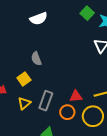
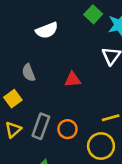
white semicircle: (39, 19) -> (47, 30), moved
red triangle: (76, 96) -> (73, 80), moved
orange circle: (67, 112) -> (67, 129), moved

